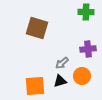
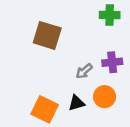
gray arrow: (62, 63) -> (84, 71), moved
orange square: (35, 86) -> (45, 109), turned 30

